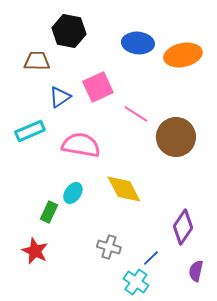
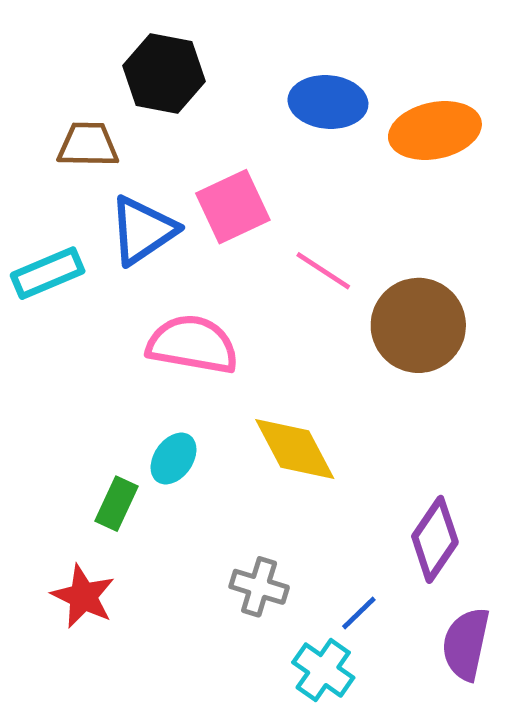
blue triangle: (60, 97) -> (143, 230), size x1.4
cyan rectangle: (30, 131) -> (48, 273), moved
purple semicircle: (196, 271) -> (466, 644), size x1.4

